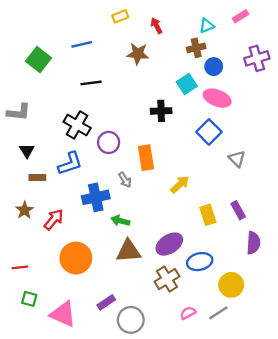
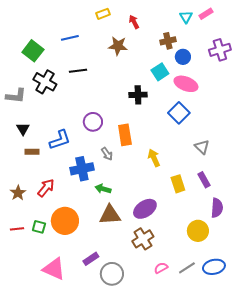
cyan triangle: (207, 26) -> (186, 17), moved, turned -40
black cross: (77, 125) -> (45, 82), moved
gray triangle: (237, 159) -> (202, 147), moved
yellow arrow: (180, 184) -> (154, 158), turned -72
brown star: (25, 210) -> (18, 193), moved
blue ellipse: (200, 262) -> (214, 267), moved
yellow circle: (231, 285) -> (198, 231), moved
green square: (29, 299) -> (39, 227), moved

